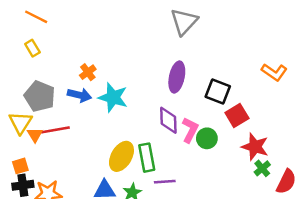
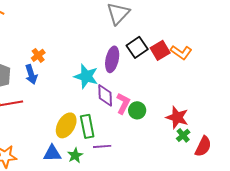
orange L-shape: (274, 72) -> (181, 52), moved
black square: (218, 91) -> (137, 47), moved, turned 35
blue arrow: (79, 95) -> (31, 74), turned 60
cyan star: (113, 97) -> (86, 76), moved
red square: (237, 115) -> (160, 50), moved

